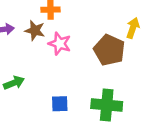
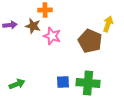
green arrow: (14, 83) -> (17, 84), moved
blue square: (60, 104) -> (63, 82), moved

